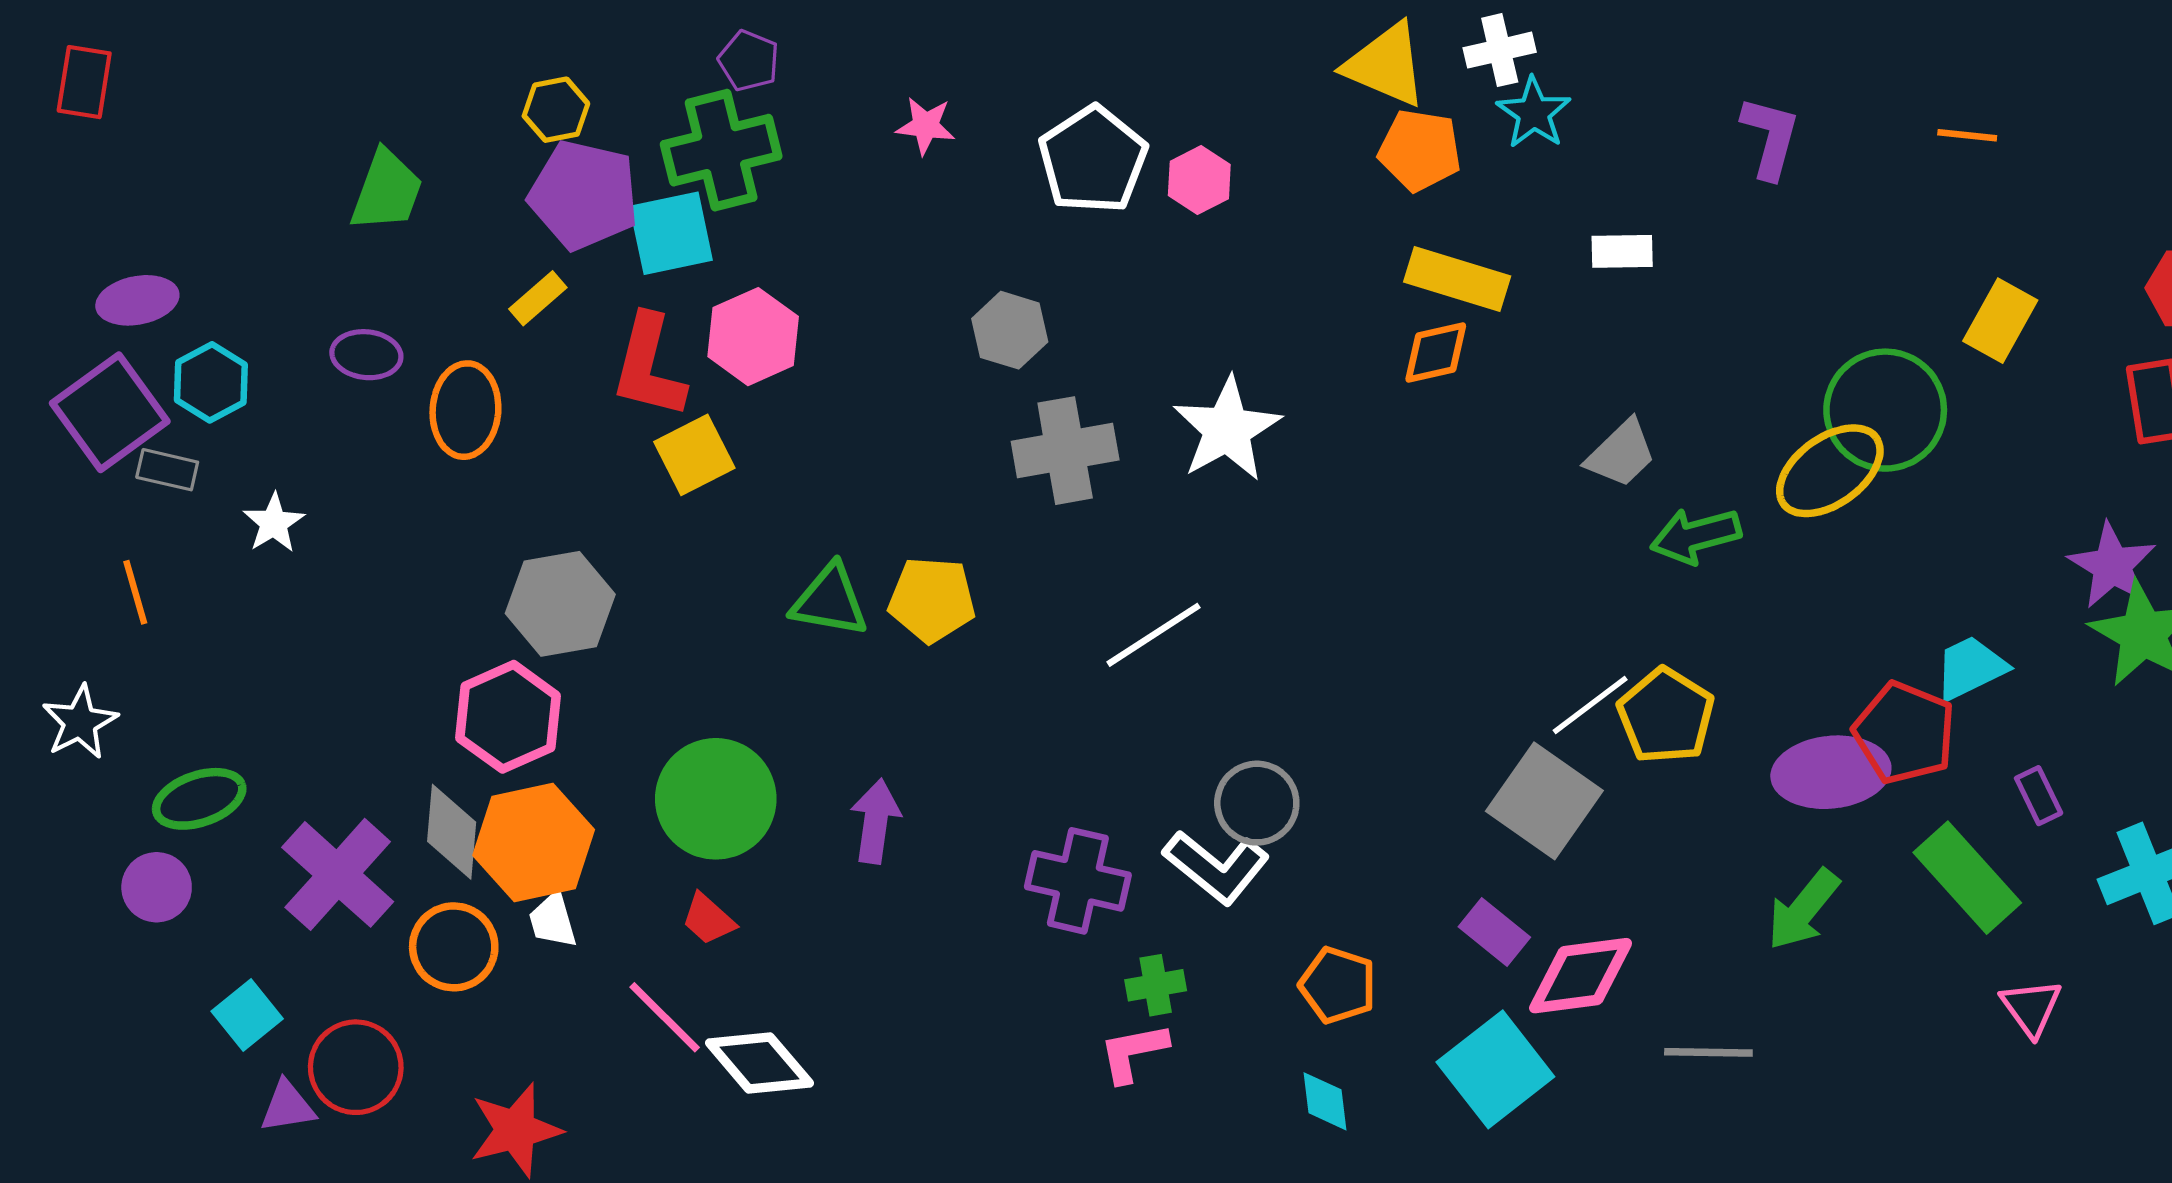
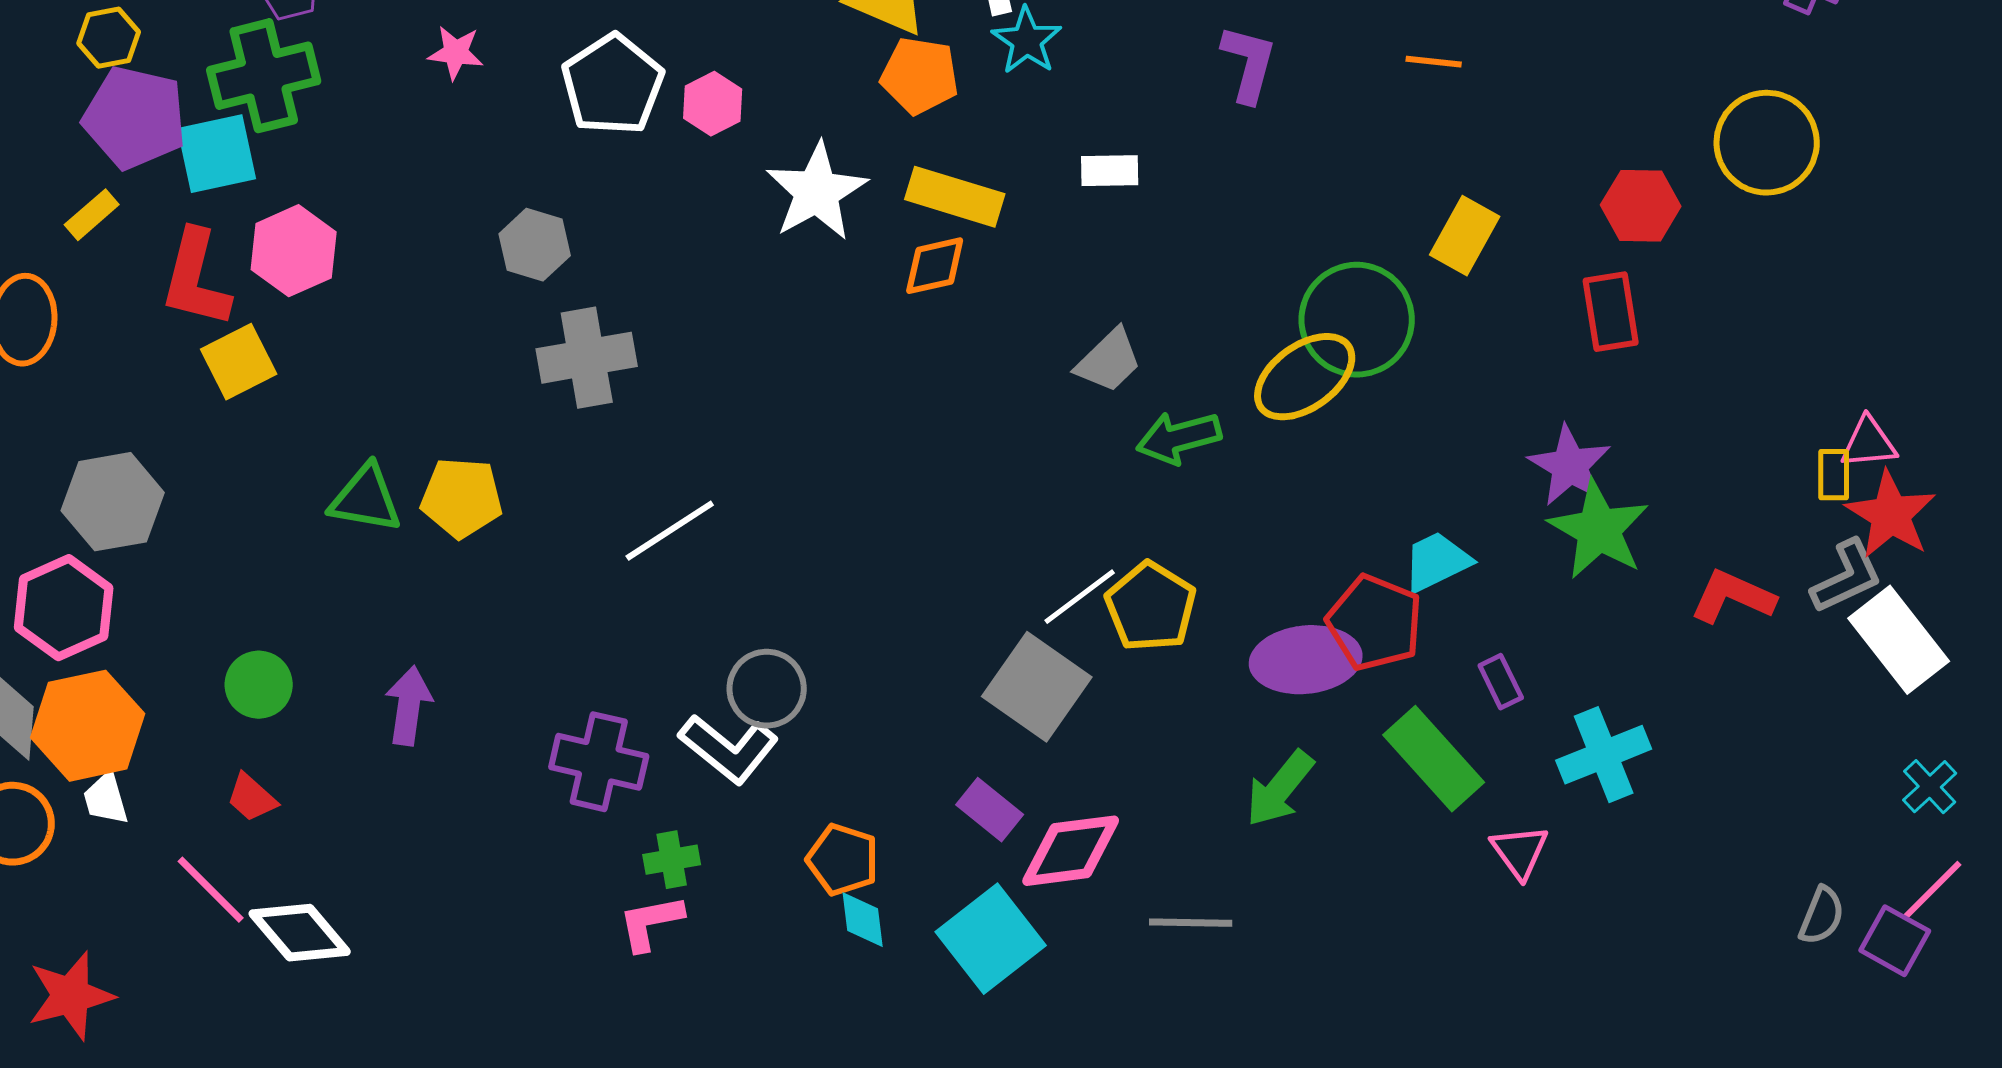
white star: (1227, 429) -> (817, 192), moved
green circle: (716, 799) -> (259, 685), size x0.6
pink triangle: (2031, 1008) -> (1520, 852), moved
cyan diamond: (1325, 1101) -> (863, 920), moved

